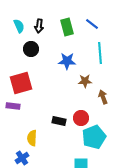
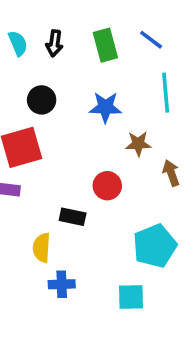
black circle: (31, 49) -> (42, 100), moved
red circle: (81, 118) -> (107, 186), moved
black rectangle: (59, 121) -> (73, 217), moved
blue cross: (22, 158) -> (62, 284), moved, turned 32

